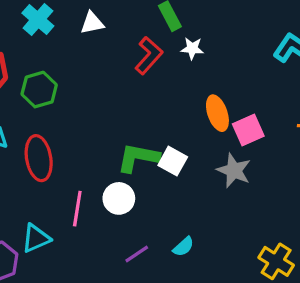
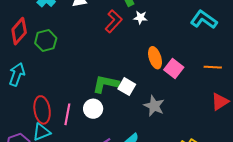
pink square: (248, 130) -> (174, 69), turned -30
red ellipse: (39, 158) -> (42, 110), moved
gray star: (234, 170) -> (154, 106), moved

